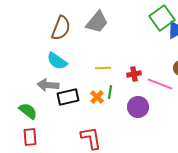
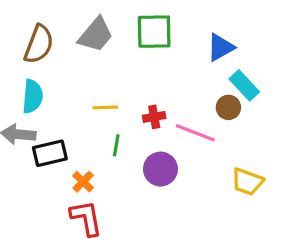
green square: (162, 18) -> (154, 32), moved, turned 35
cyan semicircle: (57, 61) -> (33, 96), turned -120
orange cross: (97, 97) -> (83, 182), moved

